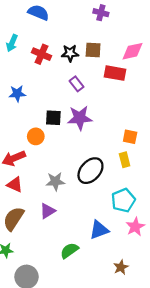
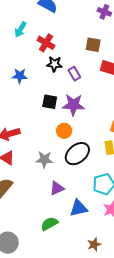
black star: (70, 53) -> (54, 64), moved
orange circle: (36, 136) -> (64, 131), moved
purple triangle: (48, 211) -> (57, 188), moved

